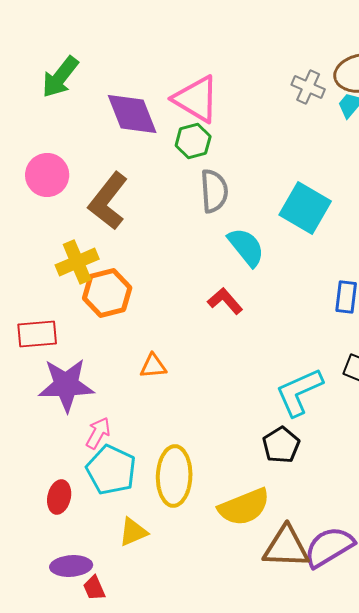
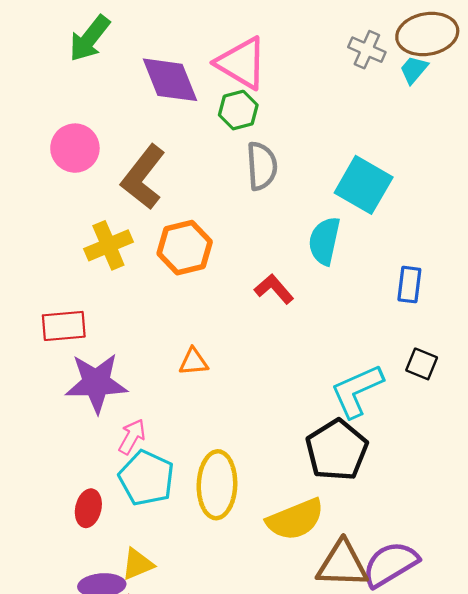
cyan semicircle: (246, 247) -> (324, 241), moved, turned -129
orange hexagon: (107, 293) -> (185, 248), moved
black pentagon: (281, 445) -> (337, 450), size x1.5
yellow triangle: (133, 532) -> (138, 564), moved

